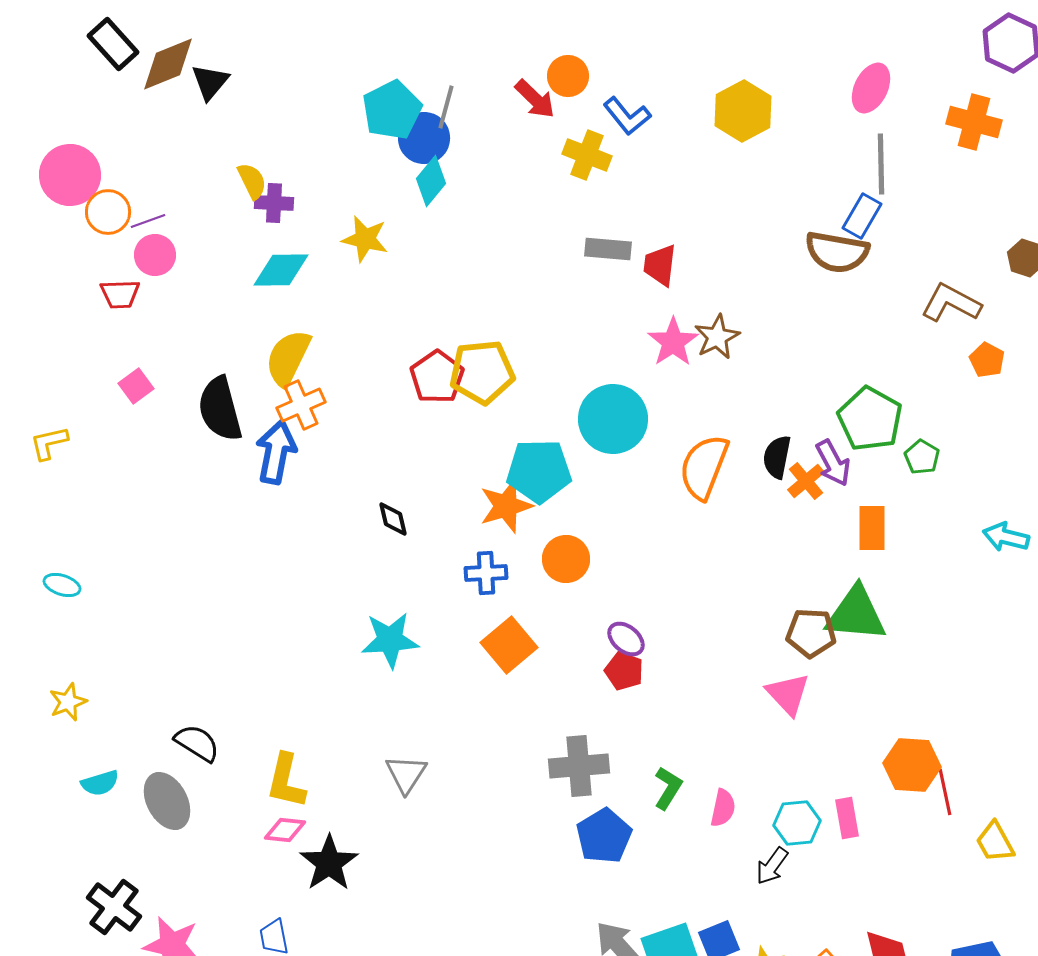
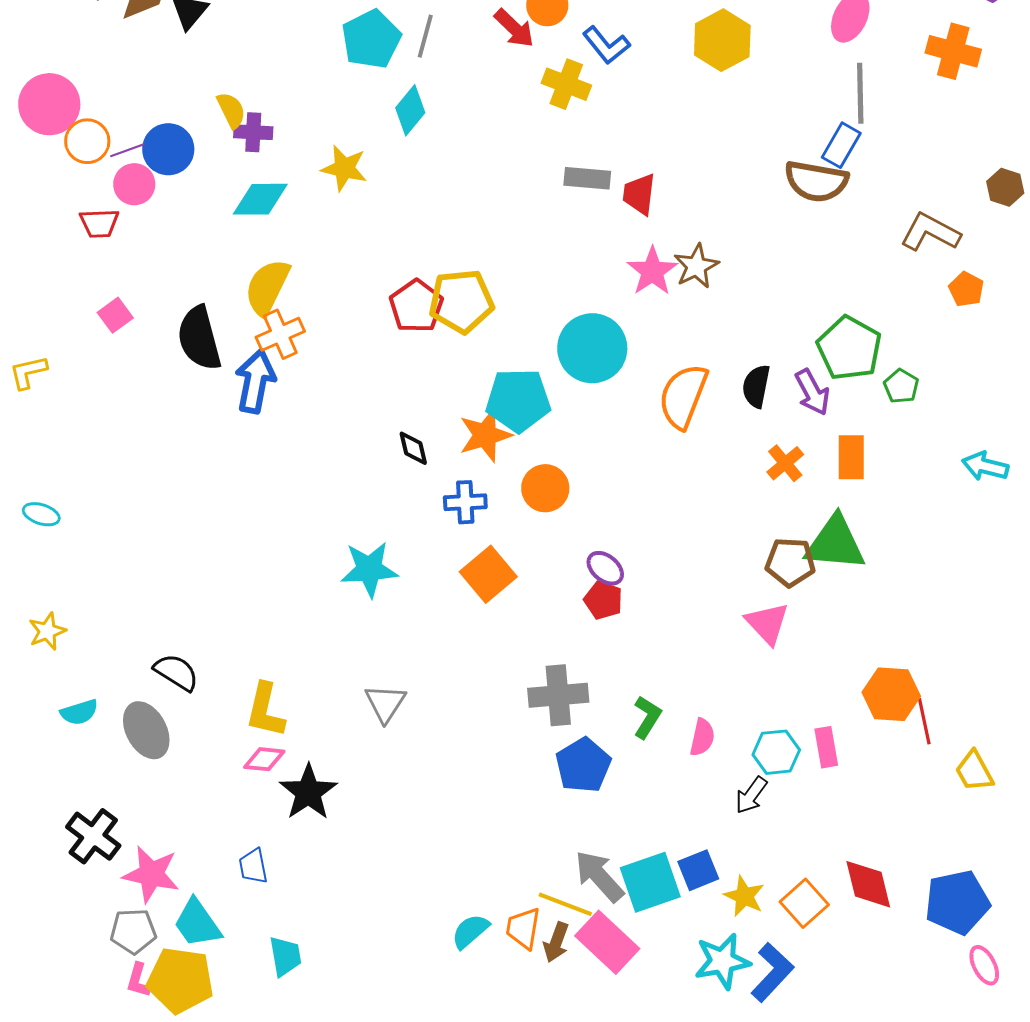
blue circle: (424, 138) -> (168, 149), moved
orange cross: (806, 481) -> (785, 463), moved
black diamond: (393, 519) -> (413, 448), moved

